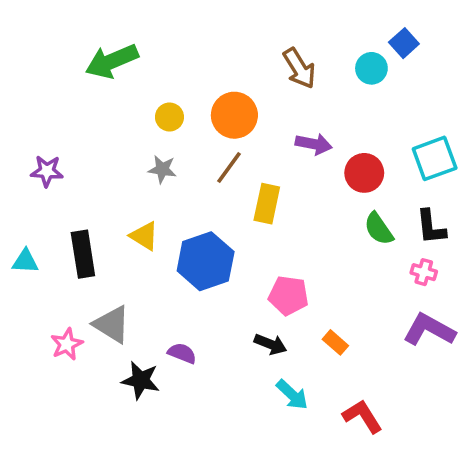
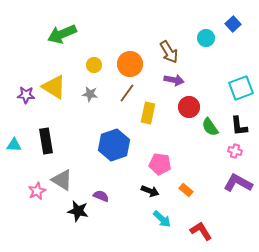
blue square: (404, 43) -> (233, 24), moved
brown arrow: (299, 68) -> (169, 52), moved
red circle: (364, 173) -> (189, 107), moved
yellow triangle: (144, 236) -> (54, 87), moved, size x1.5

